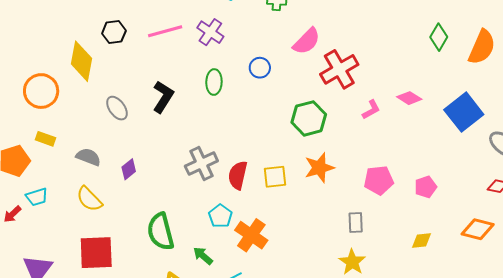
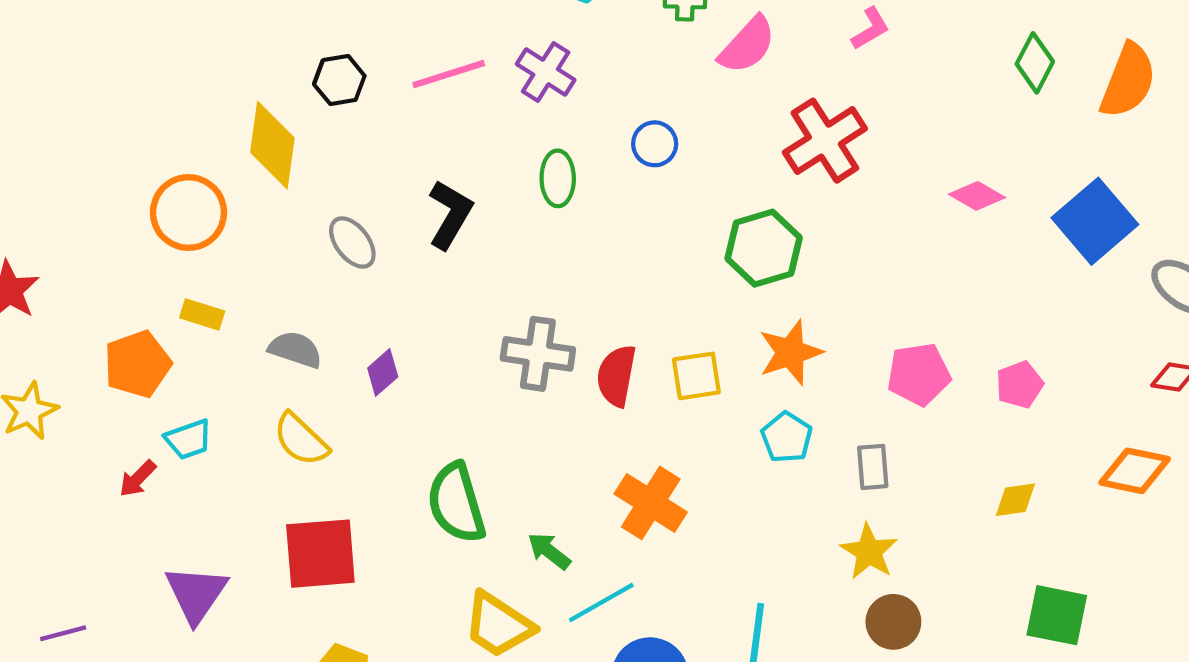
pink semicircle: (307, 41) -> (747, 45), moved
pink L-shape: (371, 110) -> (870, 29), moved
gray cross: (201, 164) -> (538, 354), turned 36
cyan pentagon: (220, 216) -> (787, 437), moved

